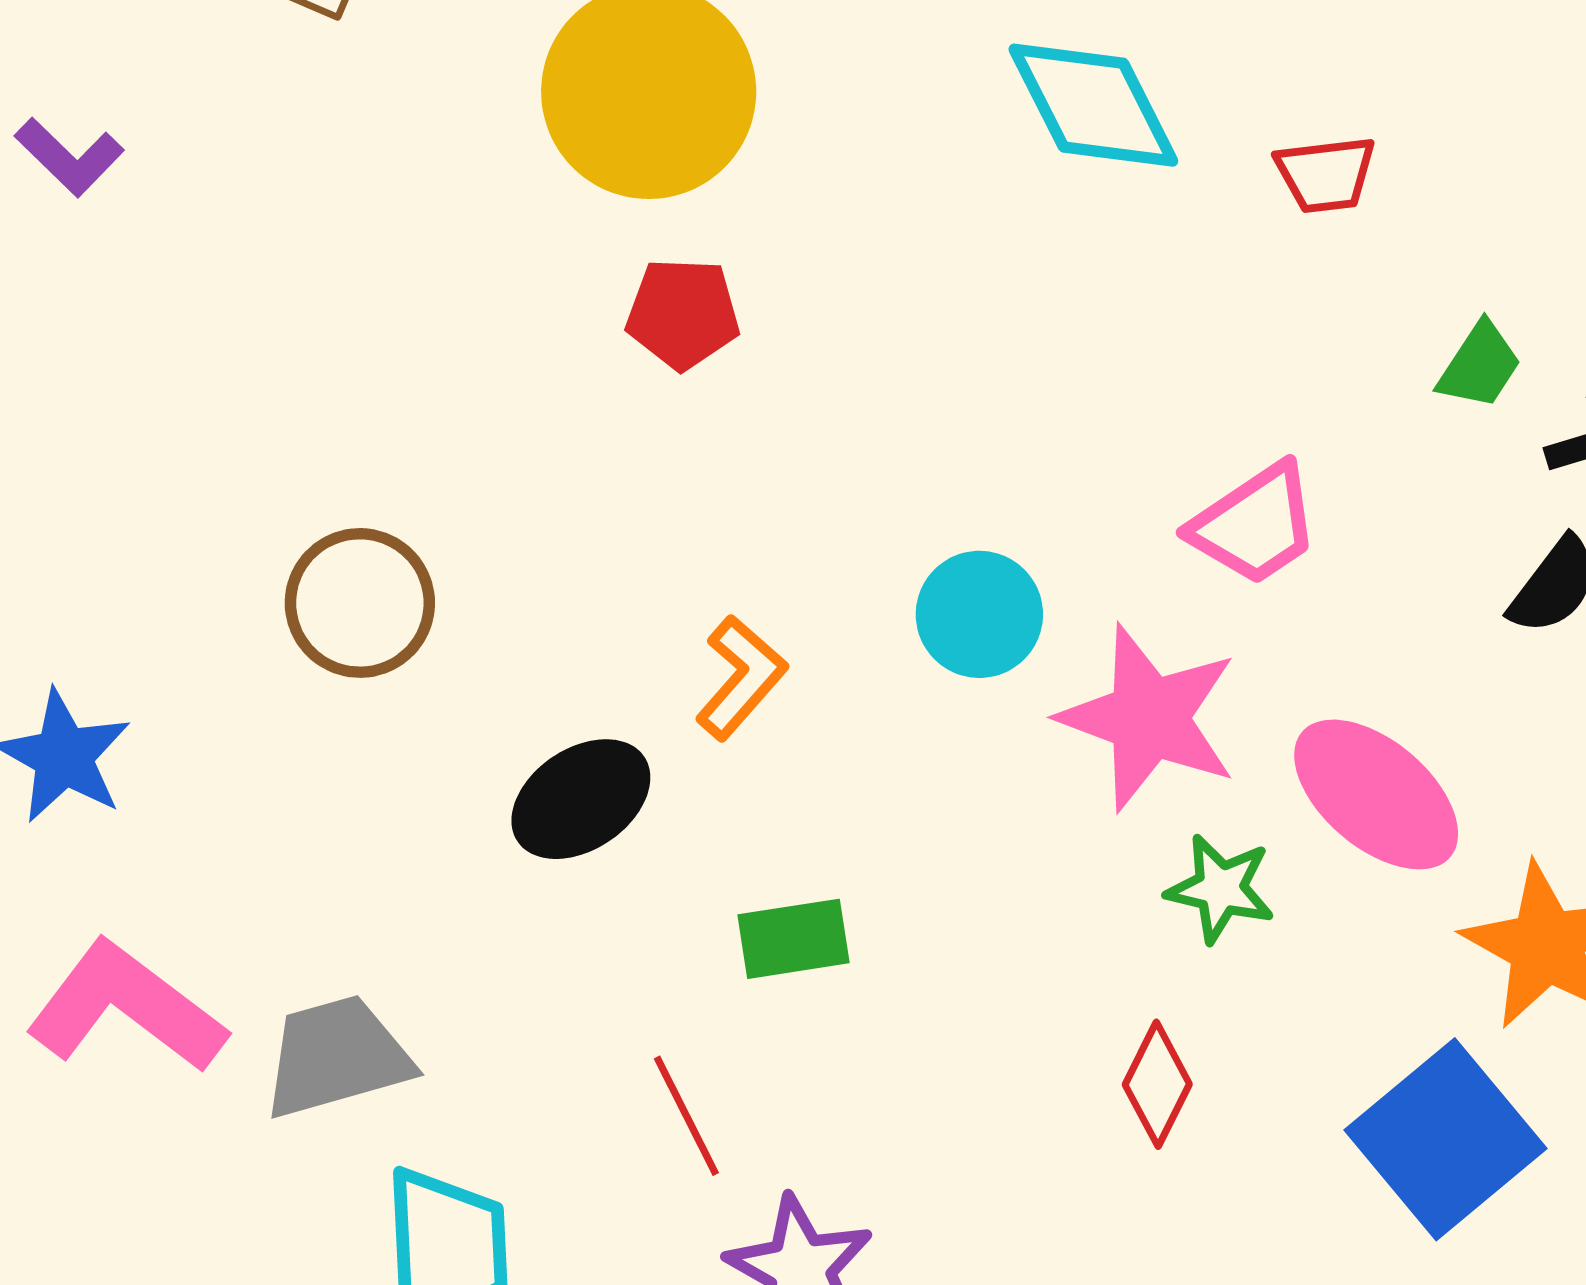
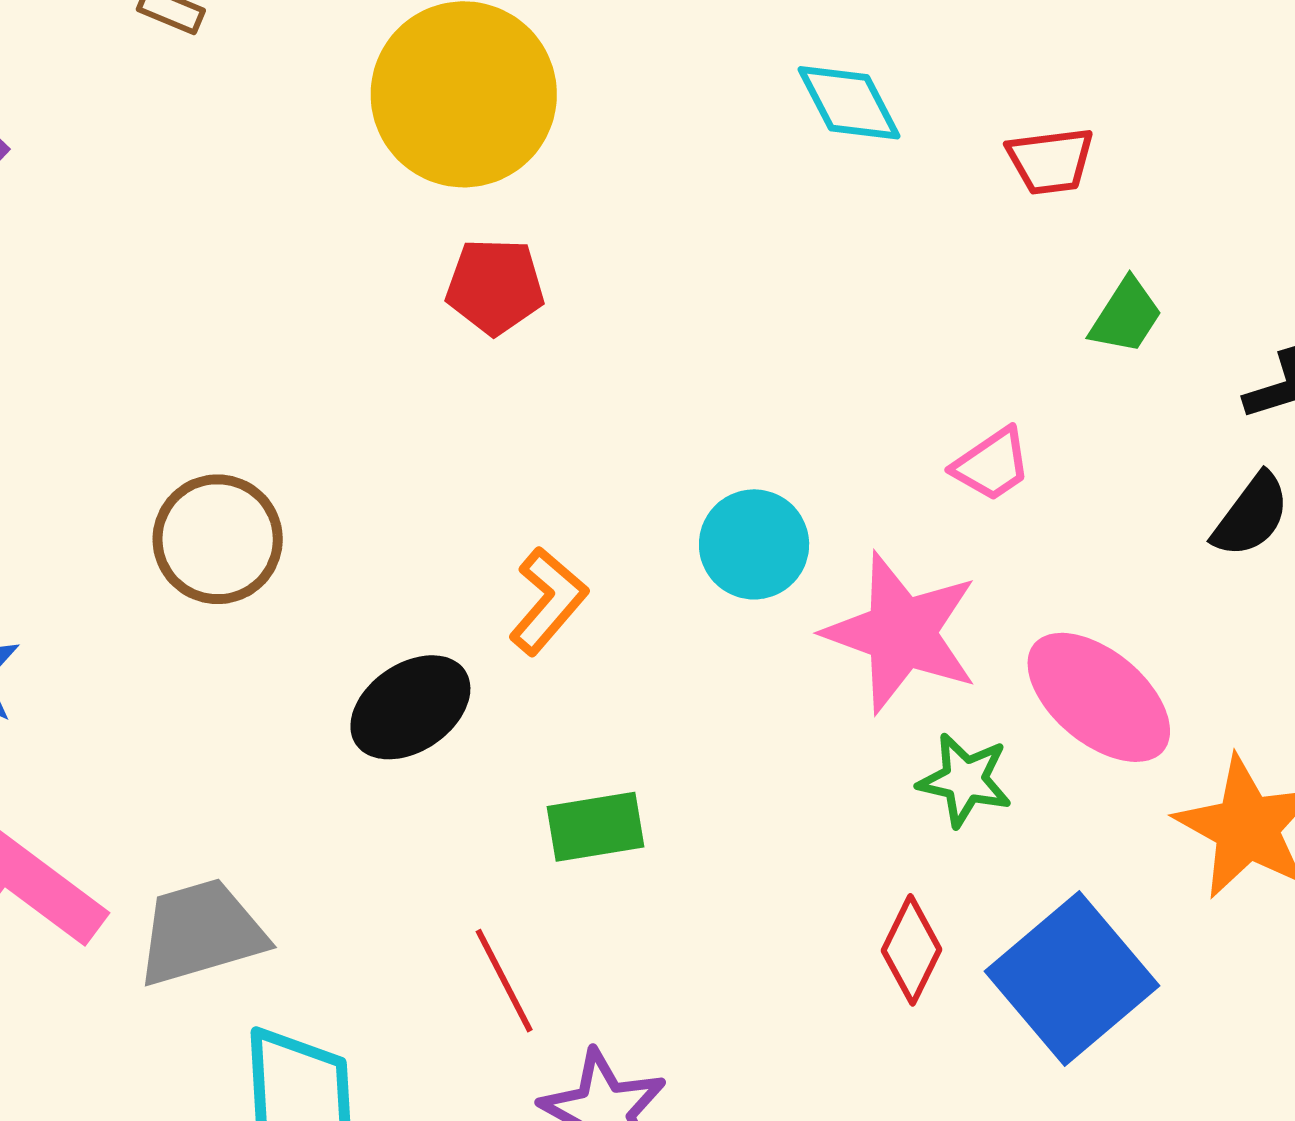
cyan diamond: (1093, 105) -> (849, 103), size x0.7
green trapezoid: (1480, 365) -> (1126, 316), moved
pink trapezoid: (1255, 524) -> (992, 464), size x0.7
blue square: (1446, 1139) -> (1072, 979), moved

